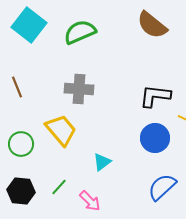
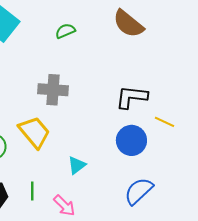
green semicircle: (80, 32) -> (65, 31), moved, size x0.6
green line: (59, 187) -> (32, 191), turned -42

